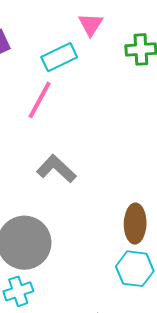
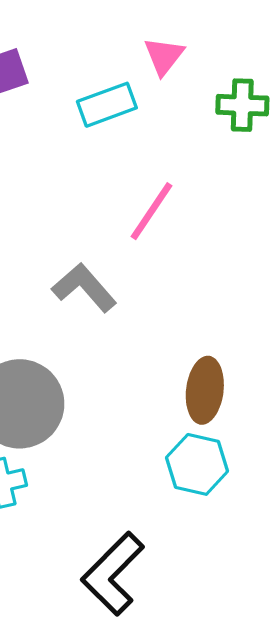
pink line: (40, 100) -> (151, 211), moved

